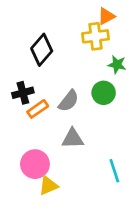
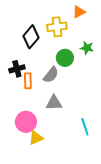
yellow cross: (95, 36) -> (57, 27), moved
green circle: (104, 93) -> (65, 58), moved
orange rectangle: (38, 109) -> (28, 81), turned -56

